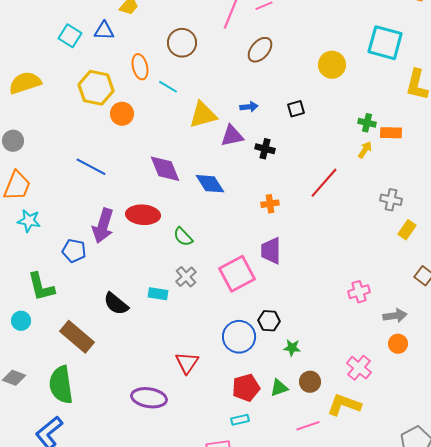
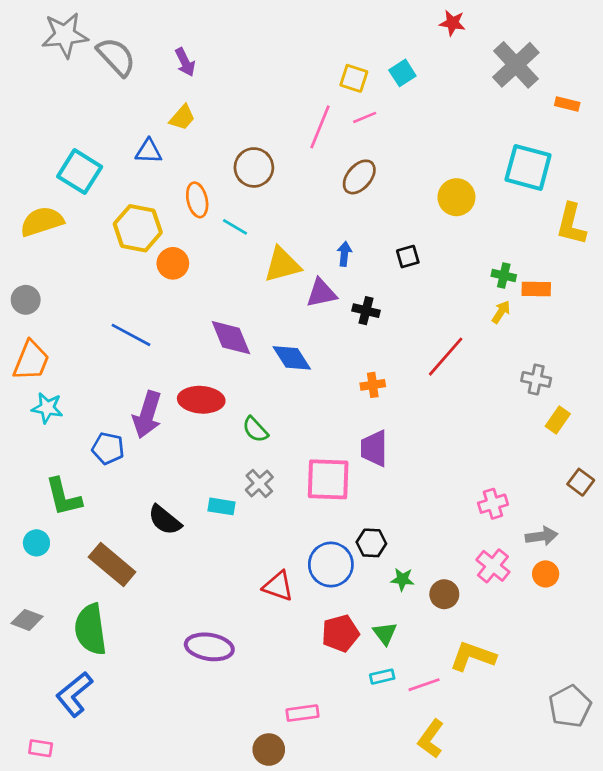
cyan square: (70, 36) -> (80, 172), moved, size x1.4
blue arrow: (249, 107) -> (344, 254), turned -78
pink square: (237, 274) -> (328, 479), turned 30
red triangle: (187, 363) -> (278, 586), moved, turned -45
pink cross: (359, 368) -> (493, 566), moved
brown circle: (310, 382) -> (444, 594), moved
green triangle: (279, 388) -> (385, 633), turned -48
cyan rectangle: (240, 420) -> (382, 677), moved

